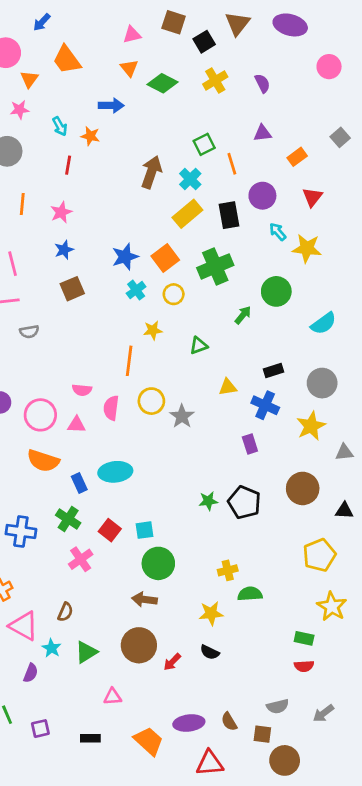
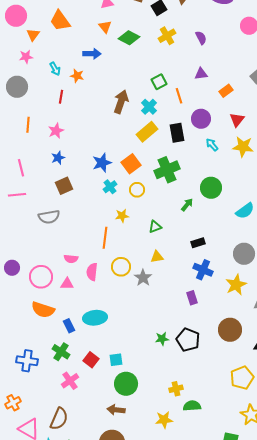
yellow star: (307, 248) -> (243, 147), moved
gray semicircle: (29, 332) -> (49, 217), moved, size x1.5
black rectangle: (274, 371) -> (198, 243), moved
yellow triangle: (228, 387) -> (157, 257), moved
brown semicircle: (65, 612) -> (59, 419), size x1.6

